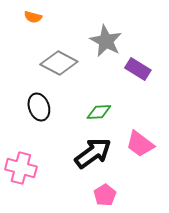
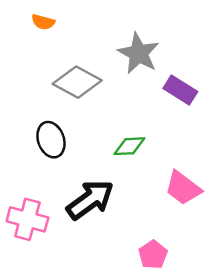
black arrow: (93, 153) -> (90, 200), moved
pink pentagon: (105, 195) -> (153, 255), moved

